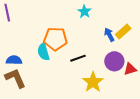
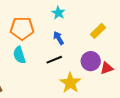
blue arrow: (109, 35) -> (59, 38), moved
orange pentagon: (55, 39) -> (22, 28), moved

